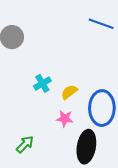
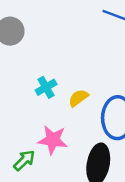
pink star: (65, 119) -> (53, 140), moved, size x1.4

